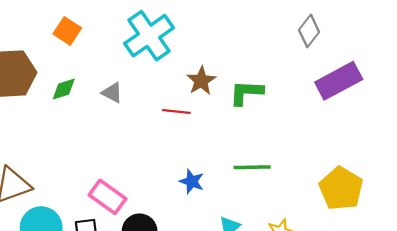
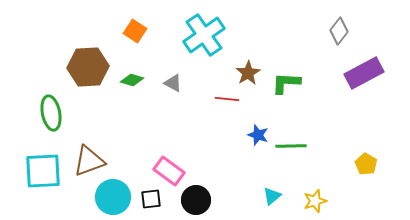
green diamond: (64, 89) -> (132, 80), turned 35
blue star: (192, 181) -> (258, 135), moved
yellow pentagon: (341, 189) -> (366, 164), size x0.6

